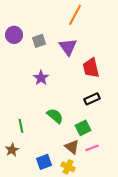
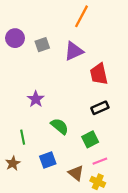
purple triangle: (68, 47) -> (74, 51), turned 42
purple star: (41, 78) -> (36, 99), moved
brown triangle: (72, 147) -> (76, 173), moved
blue square: (44, 162) -> (48, 160), moved
yellow cross: (68, 167) -> (98, 182), moved

